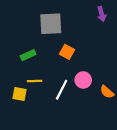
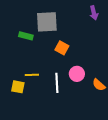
green rectangle: (28, 55) -> (26, 36), moved, turned 40
white line: (62, 90) -> (57, 83), turned -30

